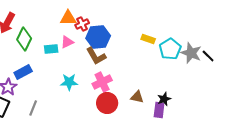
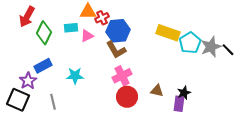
yellow rectangle: (148, 39) -> (168, 33), size x1.6
cyan rectangle: (51, 49) -> (71, 28), moved
gray star: (191, 53) -> (211, 47), turned 30
cyan star: (69, 82) -> (75, 76), moved
gray line: (33, 108) -> (53, 102), turned -35

